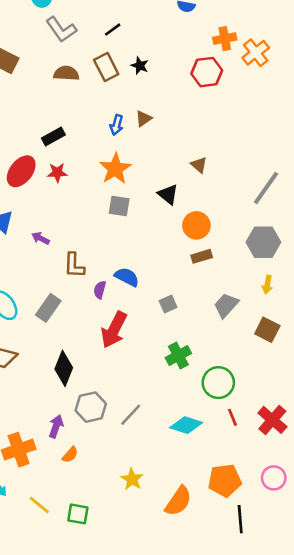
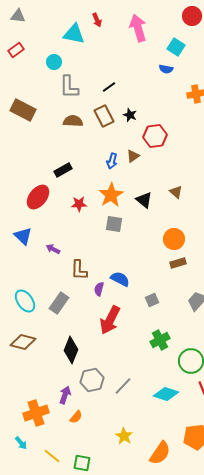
gray L-shape: (61, 30) -> (69, 87), turned 35
red hexagon: (207, 72) -> (155, 136), moved
red star: (57, 173) -> (79, 204), moved
black triangle: (168, 194) -> (144, 200), moved

